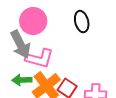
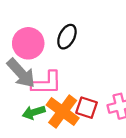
black ellipse: (82, 22) -> (67, 37), moved, turned 55

